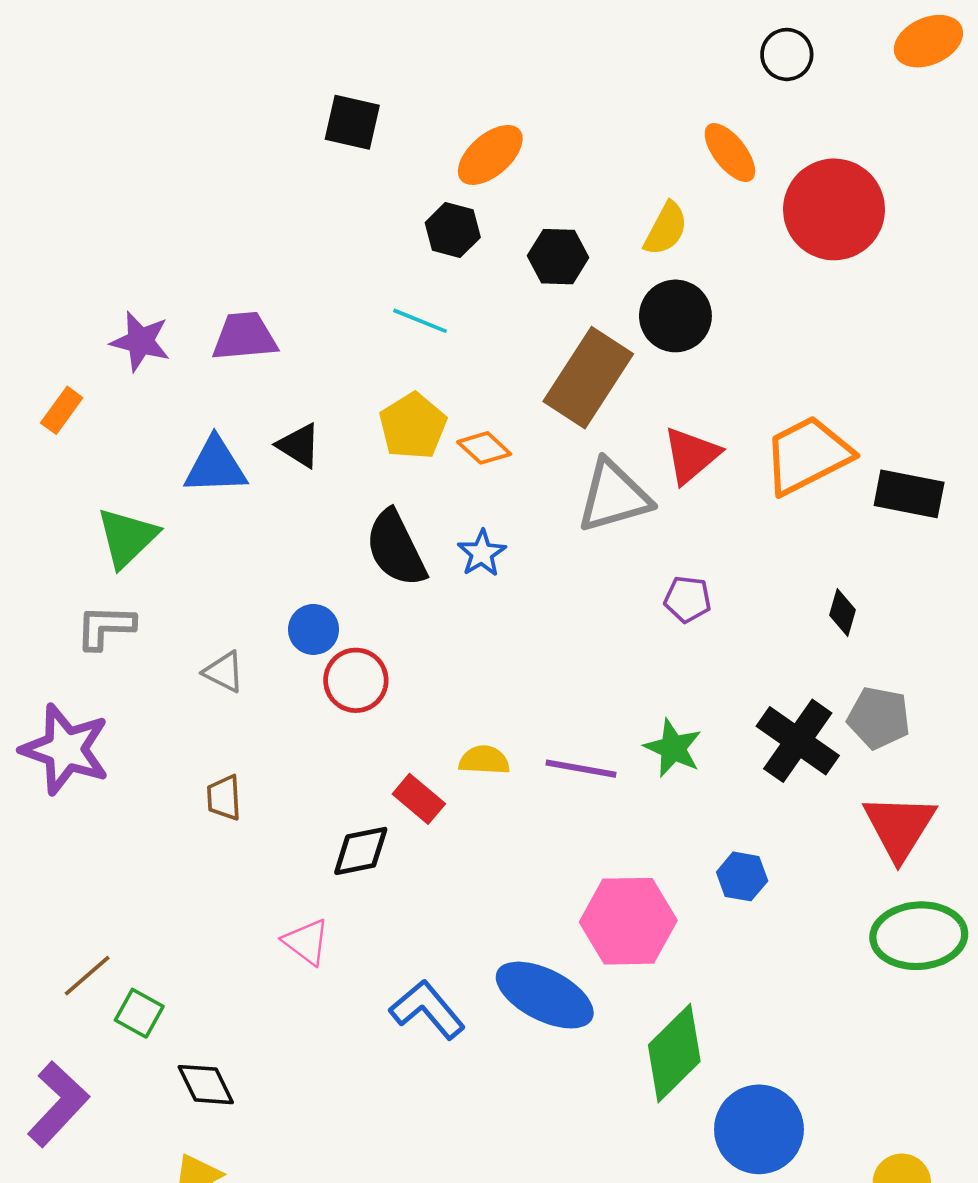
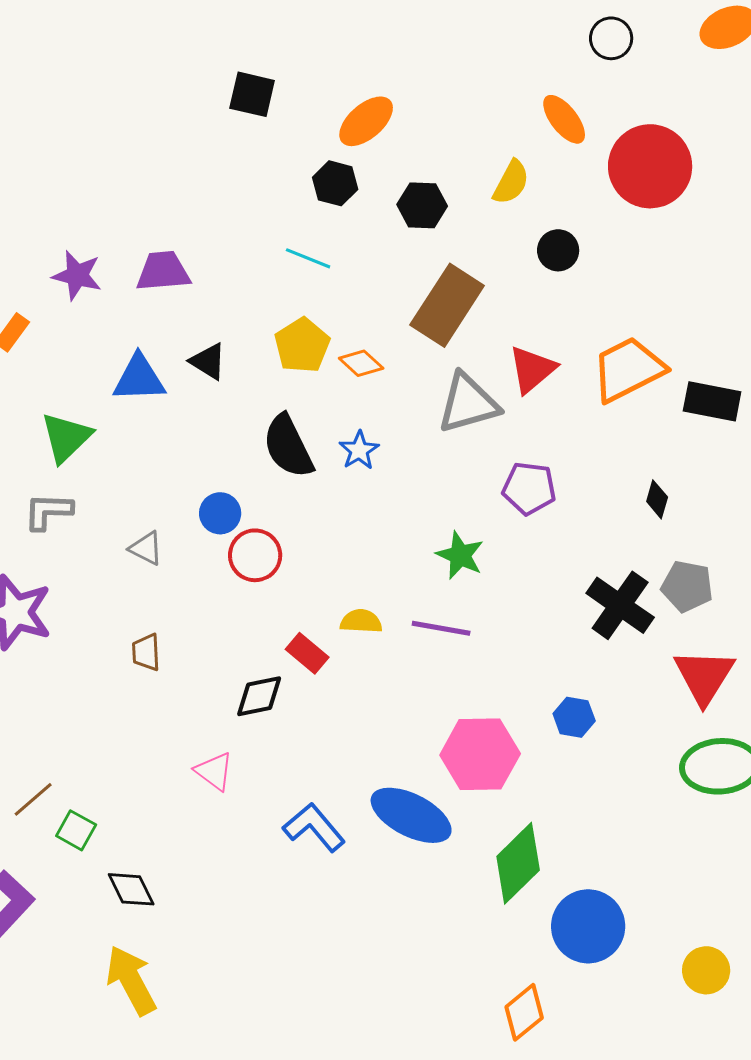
black circle: (675, 316) -> (558, 250), moved, size x0.7
purple pentagon: (688, 599) -> (529, 488), size x1.4
green star: (673, 748) -> (460, 555), moved

